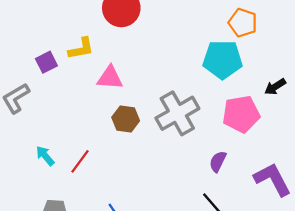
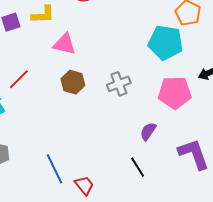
gray cross: (177, 113) -> (119, 84), size x0.6
red line: (80, 161) -> (19, 79), moved

